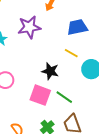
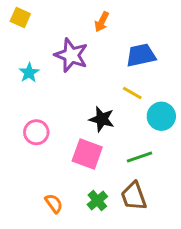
purple star: (29, 27) -> (71, 55), turned 30
green line: (64, 97) -> (140, 157), moved, turned -54

